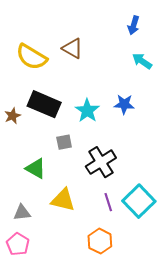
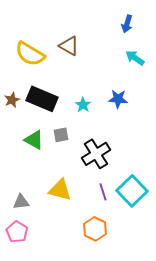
cyan star: (87, 111) -> (83, 105), size x0.7
brown star: (13, 116) -> (12, 100), moved
green triangle: (36, 168) -> (34, 140), moved

